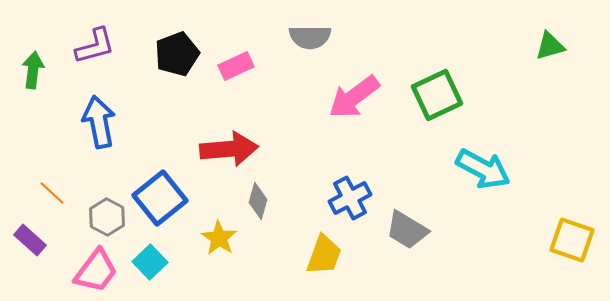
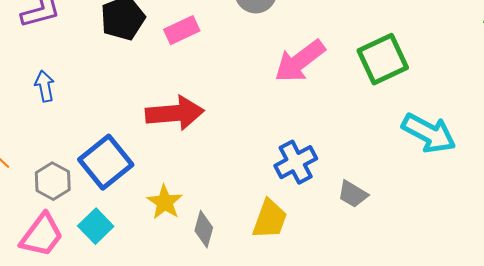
blue arrow: (99, 122) -> (45, 86), size x0.6
gray diamond: (258, 201) -> (204, 229), moved
gray trapezoid: (407, 230) -> (353, 194), size x0.7

